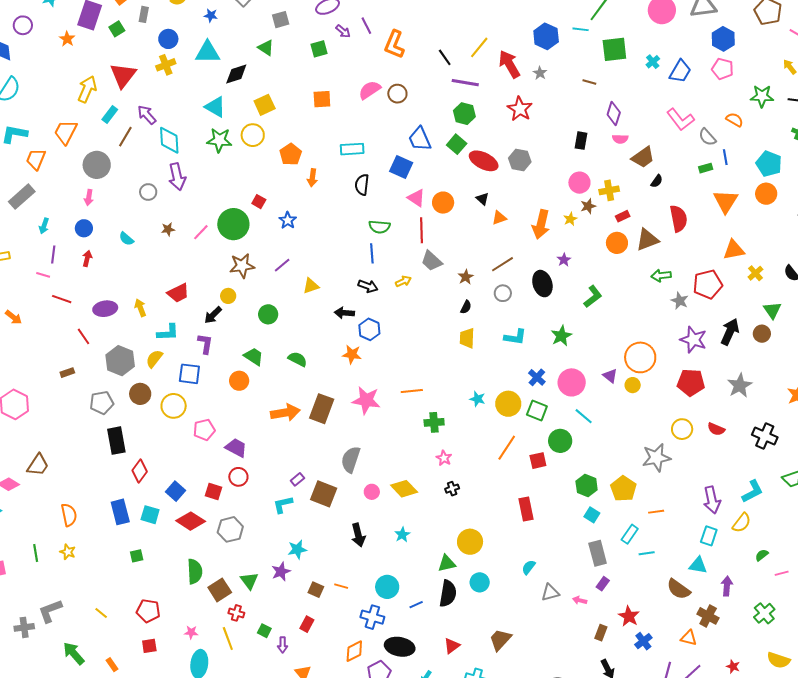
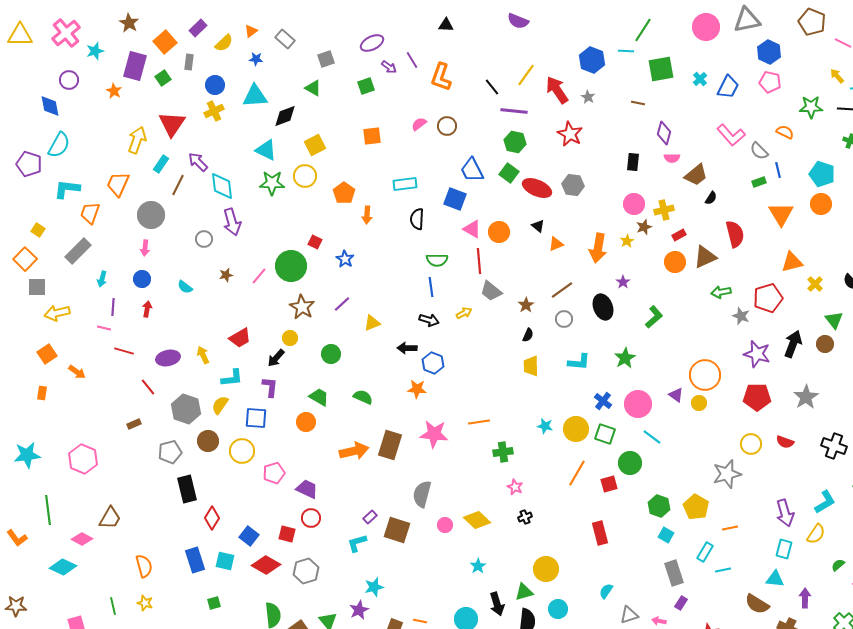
pink semicircle: (370, 90) -> (419, 124), size x0.7
brown star: (242, 266) -> (302, 307), turned -30
black arrow: (358, 535) -> (497, 604), moved

